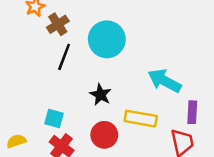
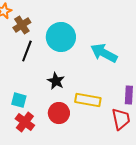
cyan arrow: (165, 81) -> (104, 53), moved

